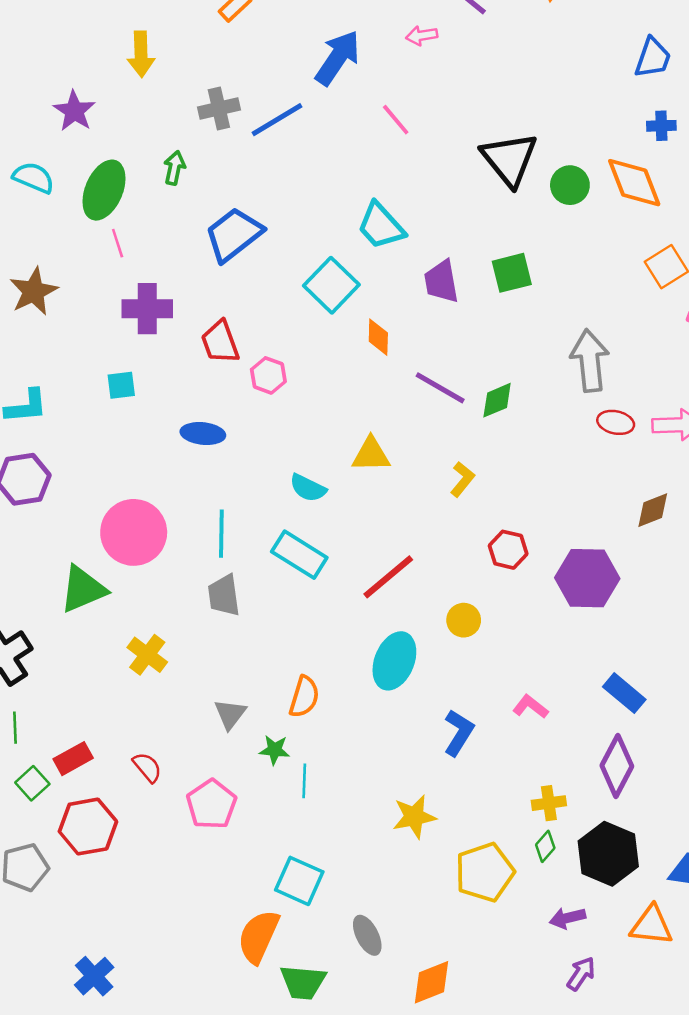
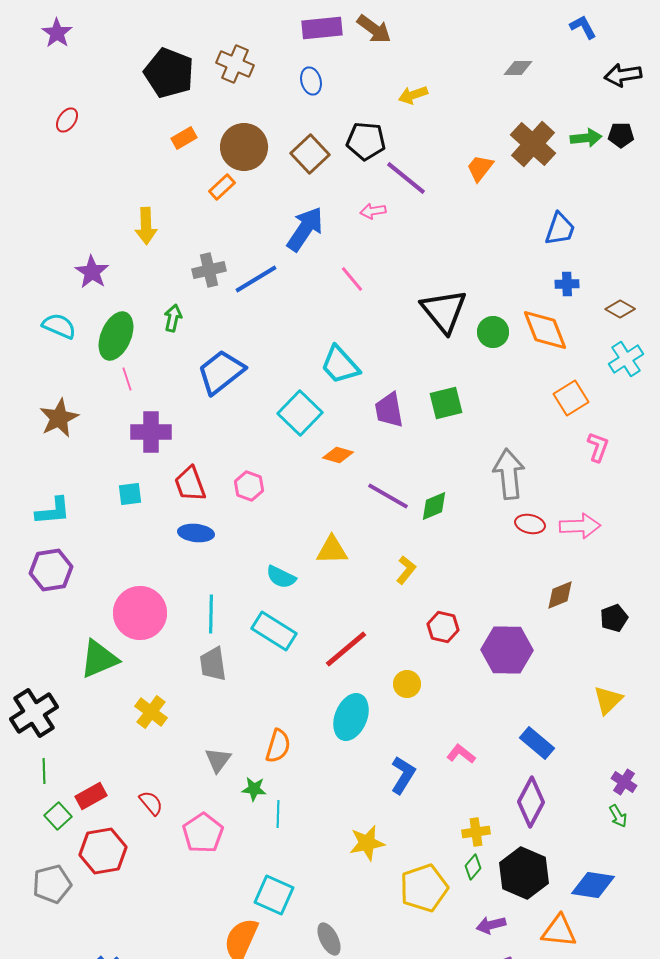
orange diamond: (378, 337) -> (338, 455), turned -76
red trapezoid: (220, 342) -> (190, 484), moved

